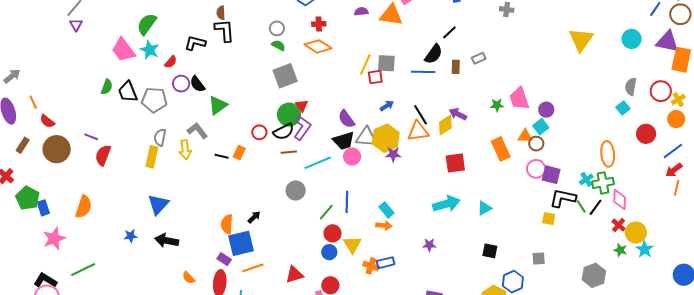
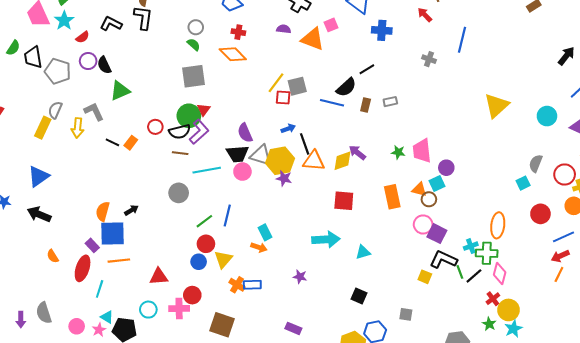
gray square: (386, 63) -> (297, 86), turned -30
black line: (421, 115) -> (305, 144), moved

